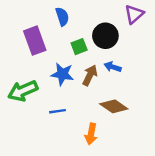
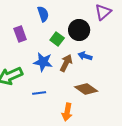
purple rectangle: (35, 41) -> (20, 34), size x0.7
green square: (79, 47) -> (57, 39), turned -32

